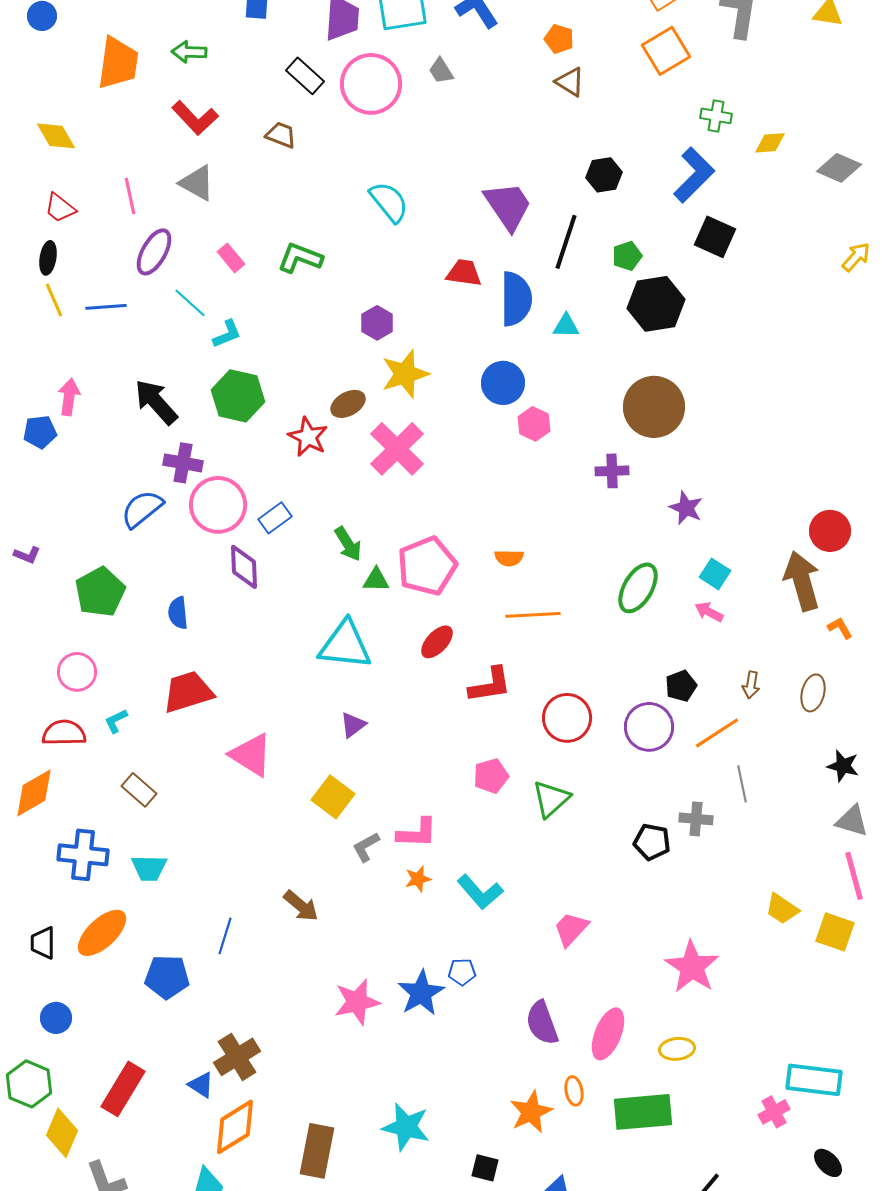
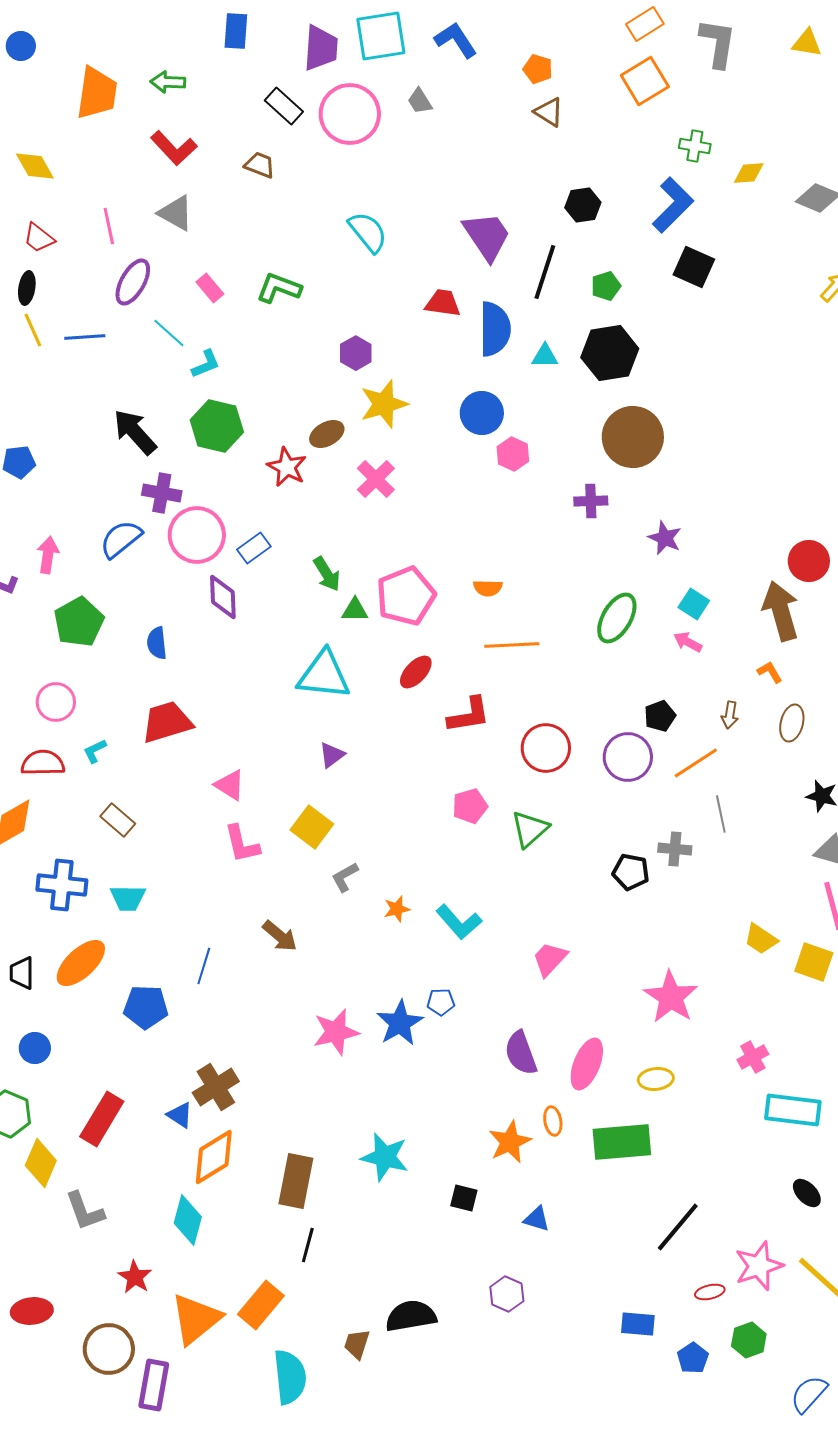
black hexagon: (656, 304) -> (610, 353), moved
pink arrow: (69, 397) -> (48, 555), moved
pink cross: (397, 449) -> (376, 479), size x0.7
orange L-shape: (840, 628) -> (770, 672), moved
pink triangle: (251, 755) -> (230, 785), size x0.7
pink L-shape: (417, 833) -> (242, 844), moved, turned 75
pink cross: (774, 1112) -> (753, 1057), moved

